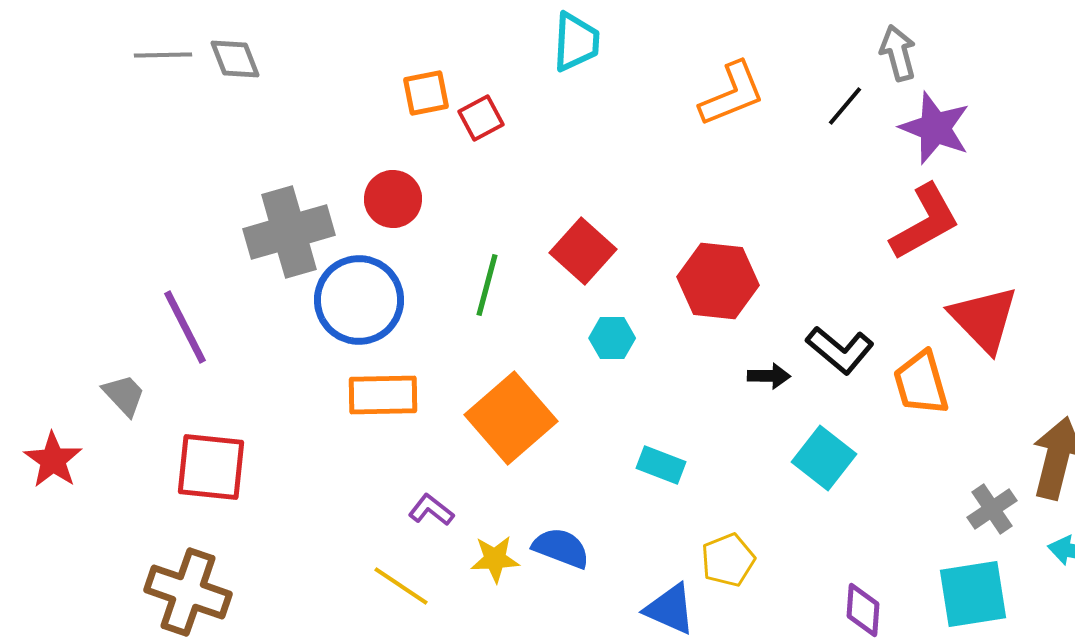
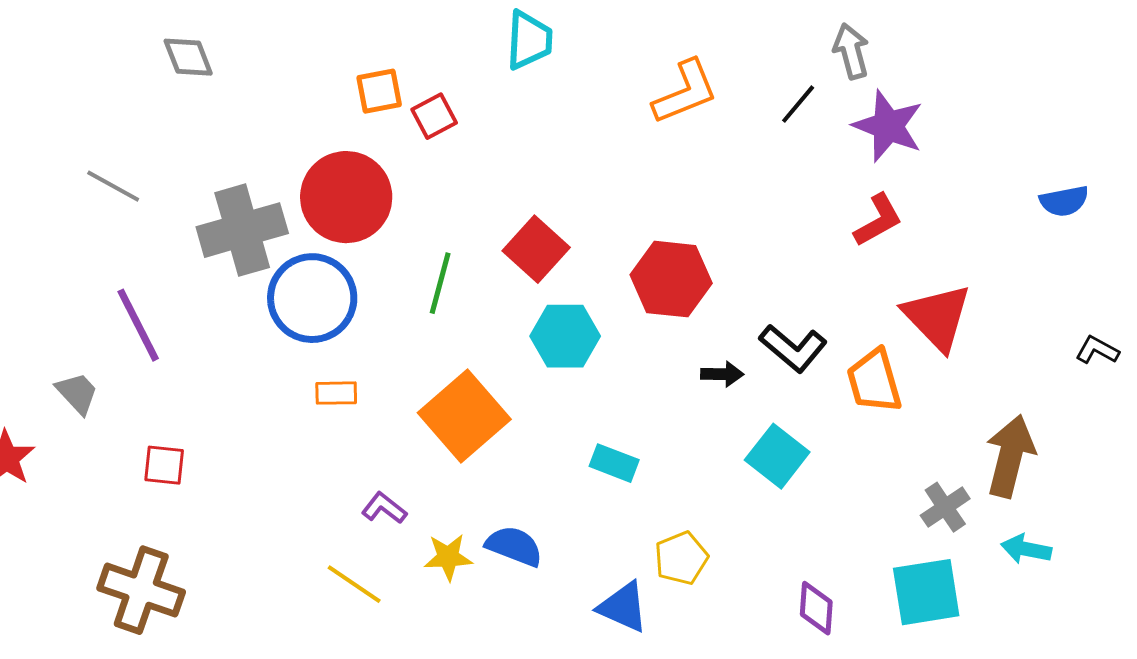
gray line: (163, 55) -> (113, 186), moved, turned 30
red circle: (393, 199) -> (346, 197), size x1.6
red L-shape: (925, 222) -> (878, 220), size x0.7
cyan hexagon: (612, 338) -> (565, 336), size x1.5
orange rectangle: (383, 395) -> (336, 393), size x0.6
red square: (211, 467) -> (164, 465), size x0.6

